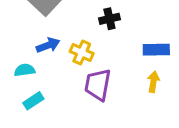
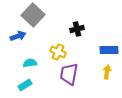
blue arrow: (48, 45) -> (18, 36), moved
cyan semicircle: (25, 70) -> (30, 63), moved

